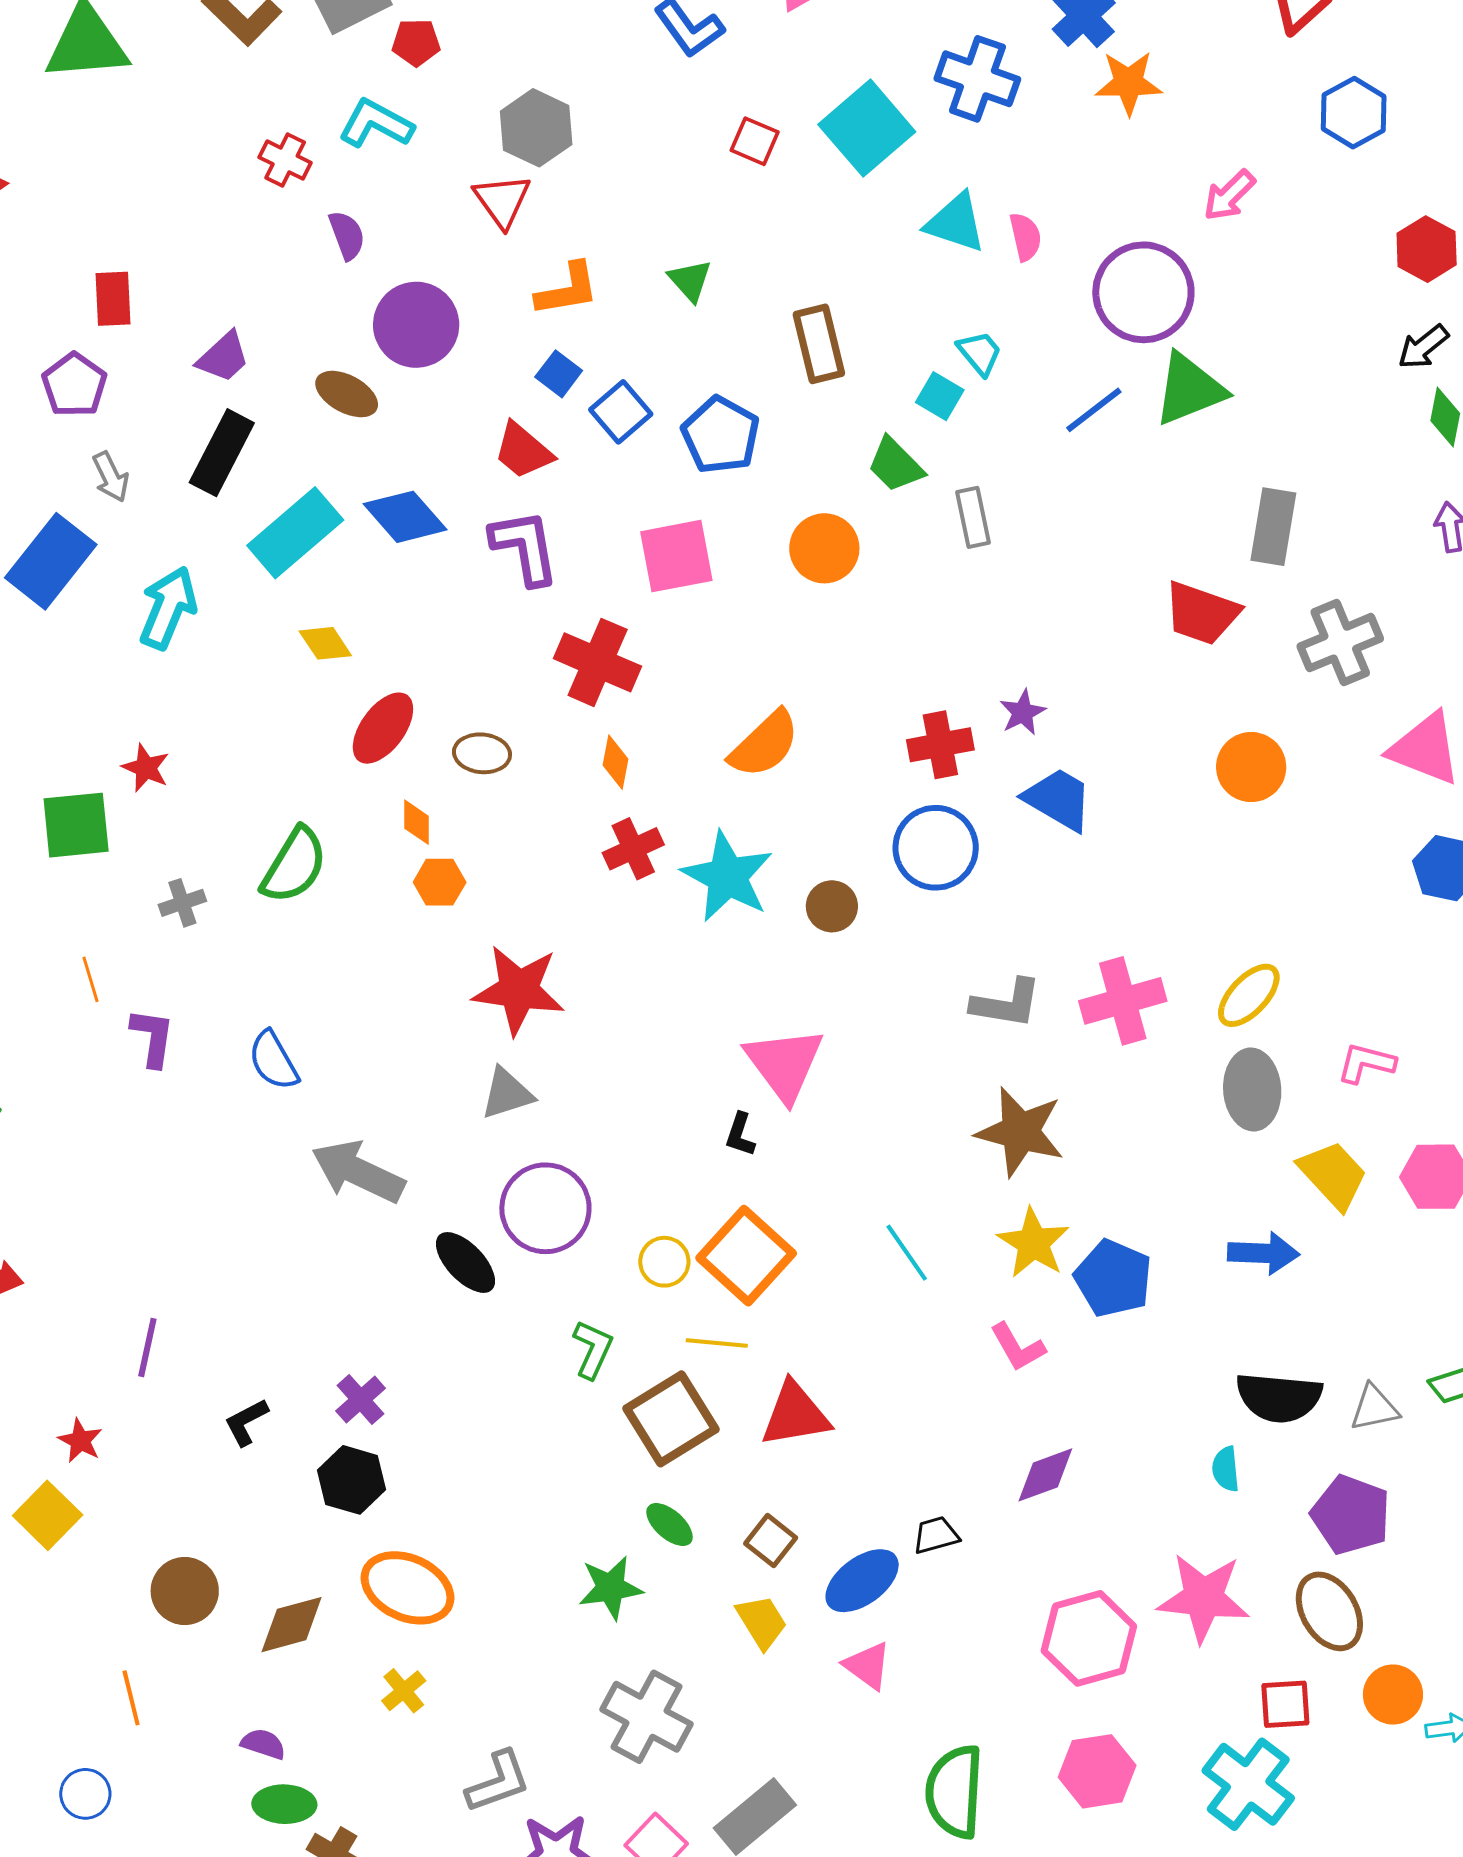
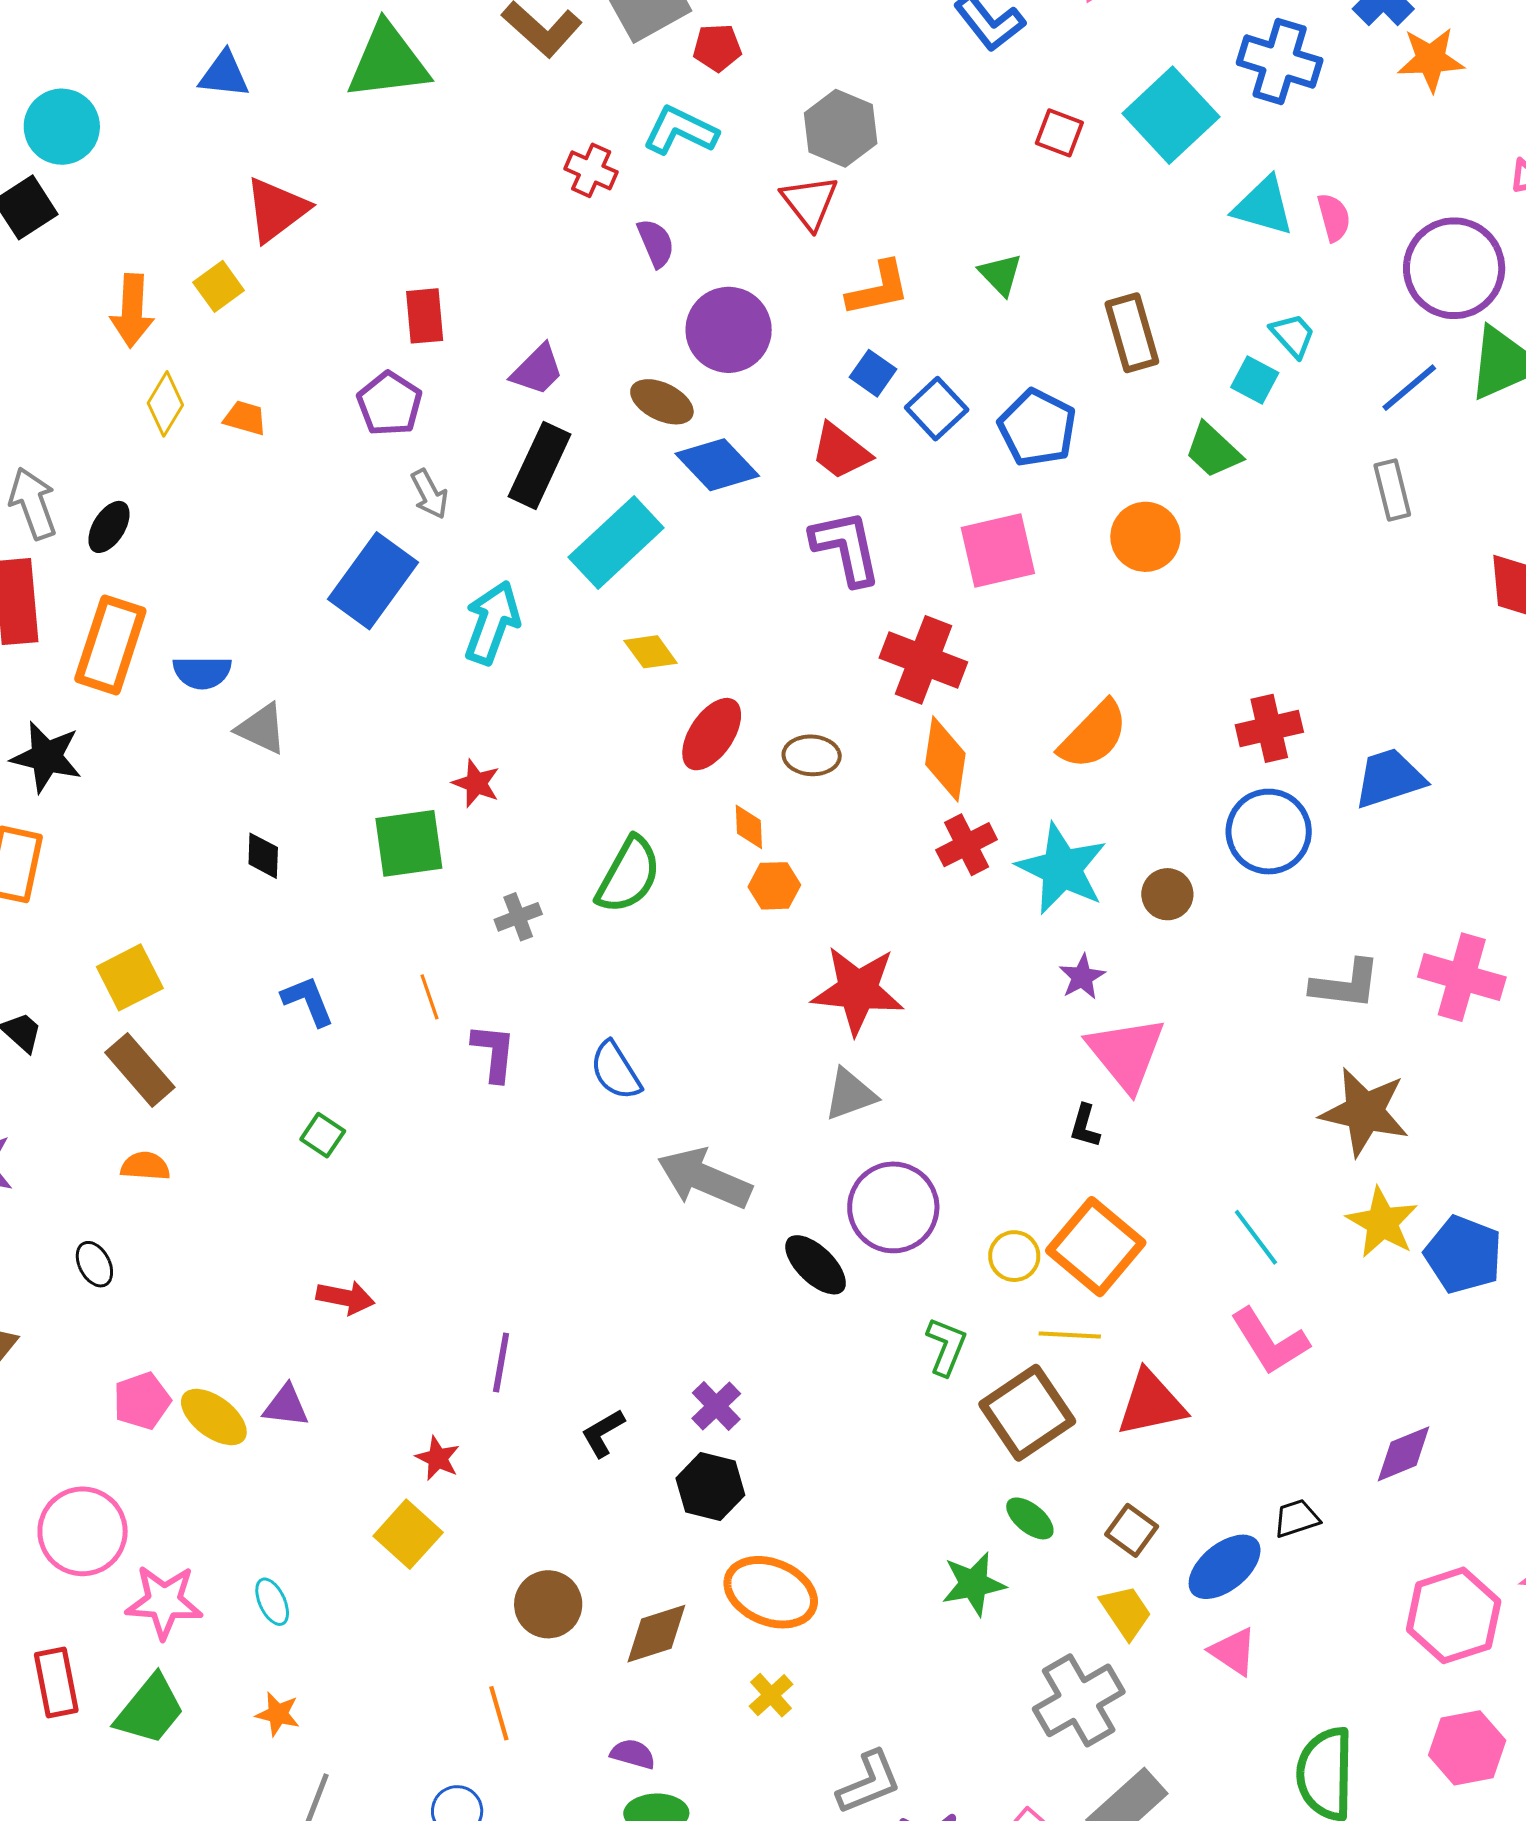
blue diamond: (405, 517) -> (717, 465), moved
gray rectangle: (973, 517) -> (1392, 490), moved
purple star: (1023, 712) -> (1082, 977), moved
orange diamond: (616, 762) -> (945, 759), size x1.6
blue trapezoid: (1058, 799) -> (1389, 778), turned -46
pink cross: (1123, 1001) -> (1462, 977), turned 34
pink L-shape: (1018, 1347) -> (1270, 1341), moved, size x1.4
gray cross: (646, 1717) -> (1079, 1700), moved, turned 34

